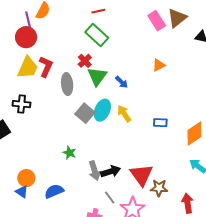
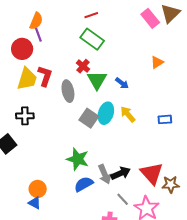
purple line: (28, 19) -> (38, 34), moved
green star: (69, 153) -> (78, 159), size x1.6
blue semicircle: (54, 191) -> (84, 184), moved

